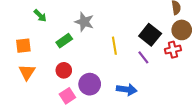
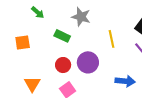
green rectangle: (64, 41) -> (62, 36), turned 63
orange triangle: (27, 72) -> (32, 84), moved
purple circle: (90, 84) -> (88, 62), moved

